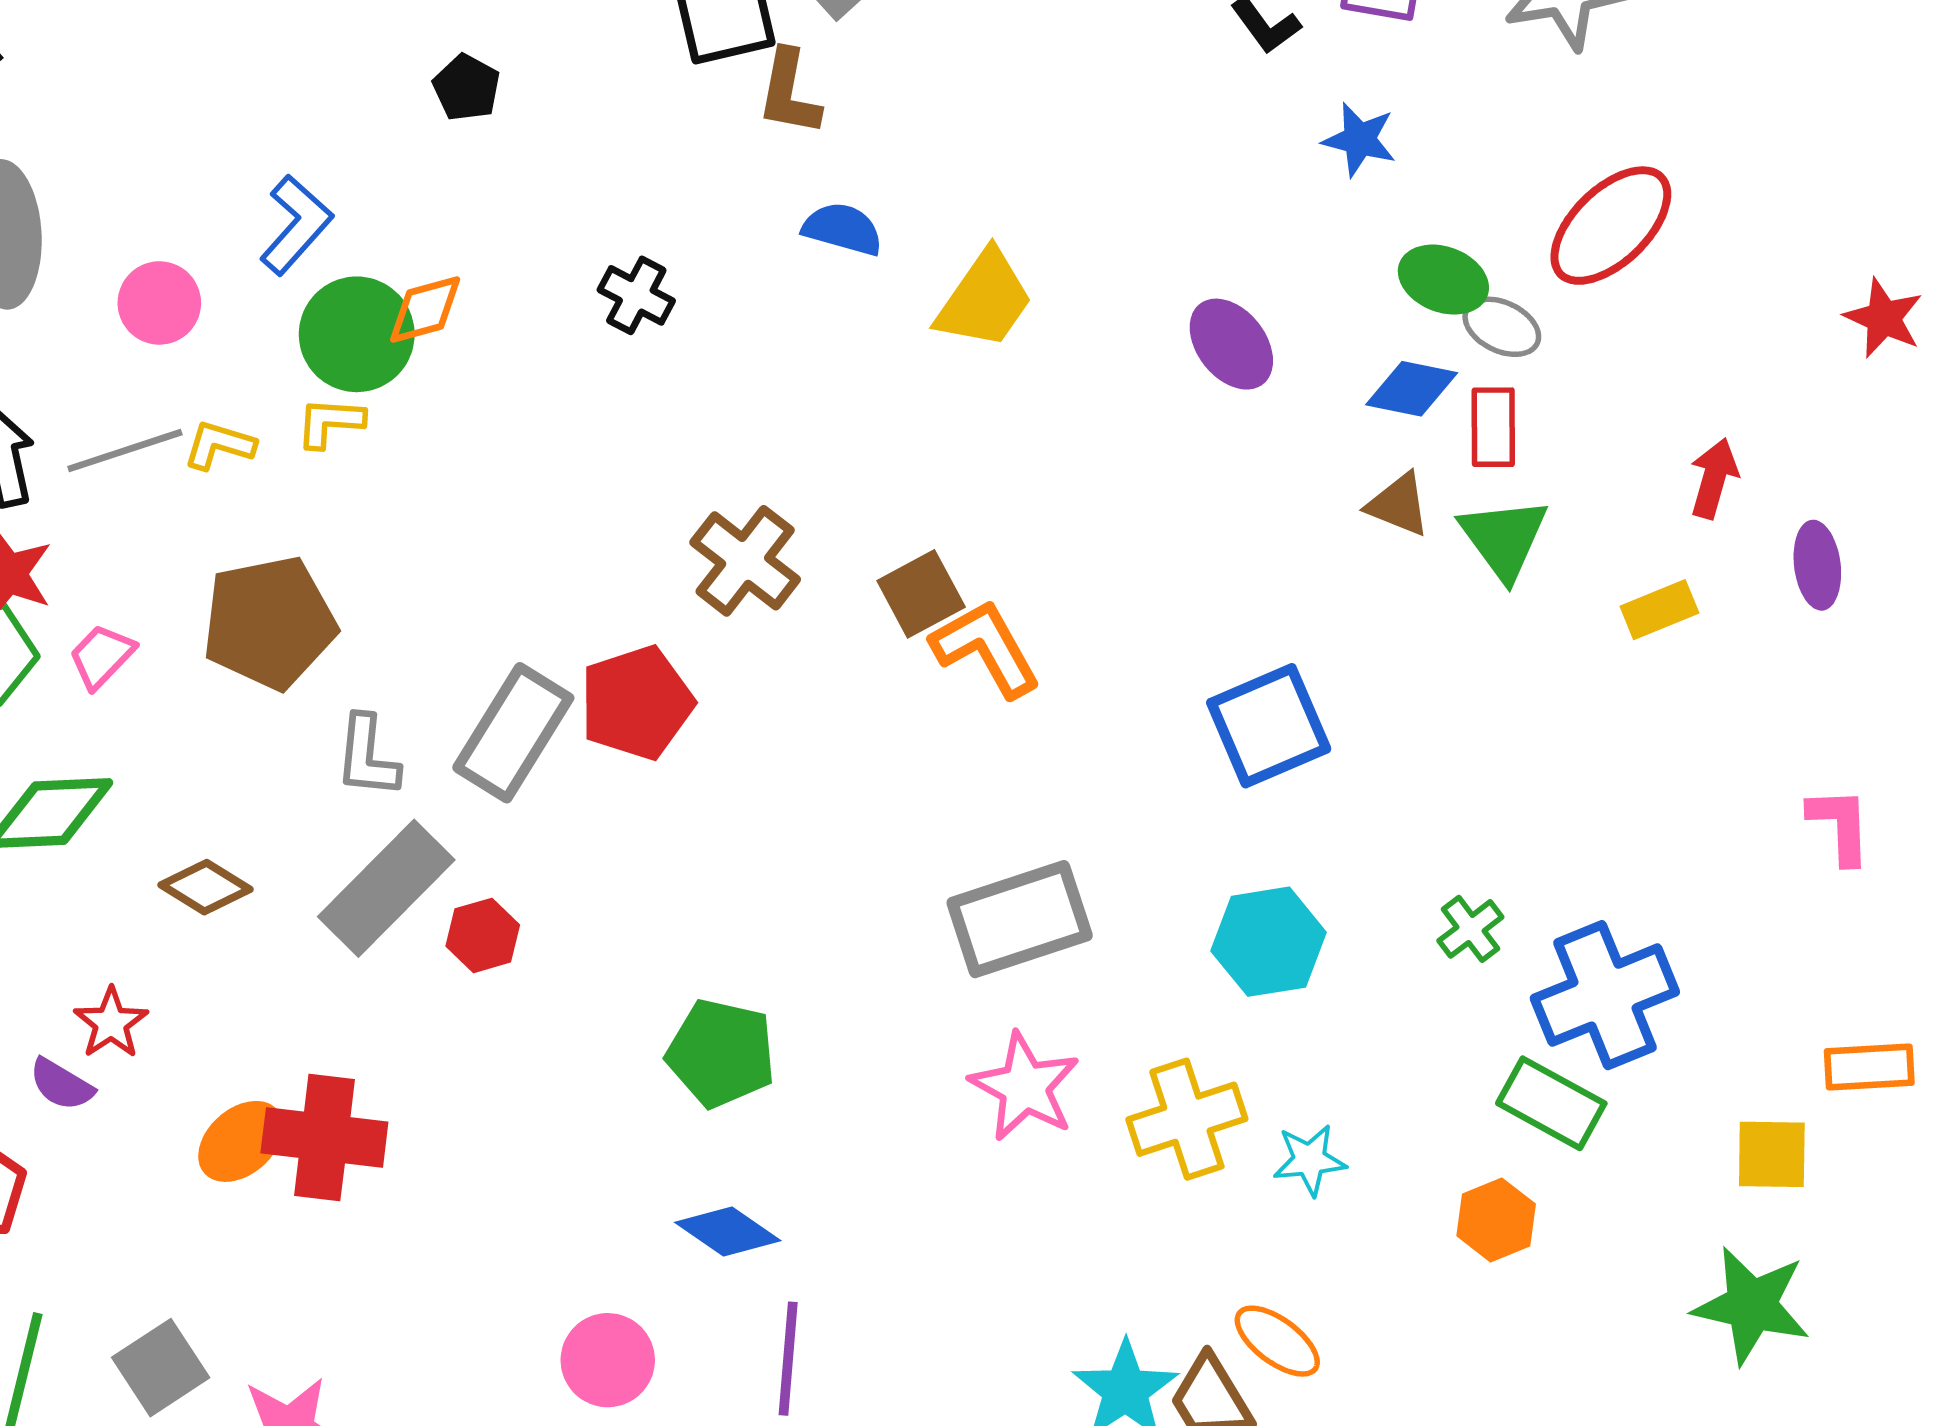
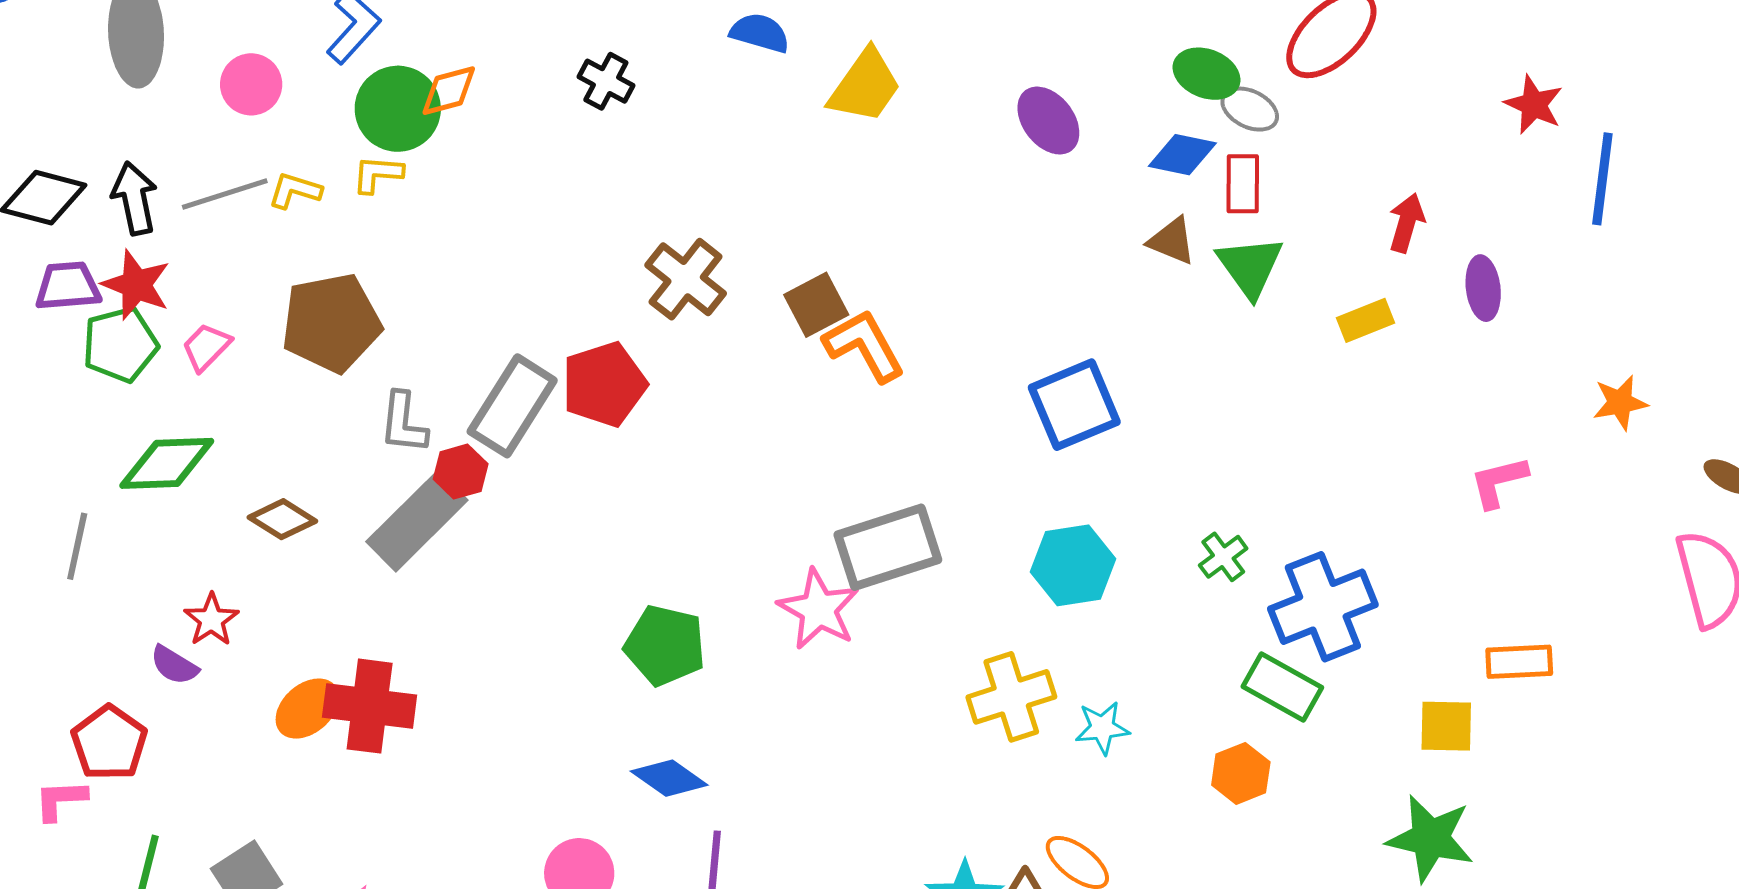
pink L-shape: (1840, 825) -> (1499, 482), turned -102
red hexagon: (483, 935) -> (461, 472), moved
pink star: (1025, 1087) -> (819, 609), moved

